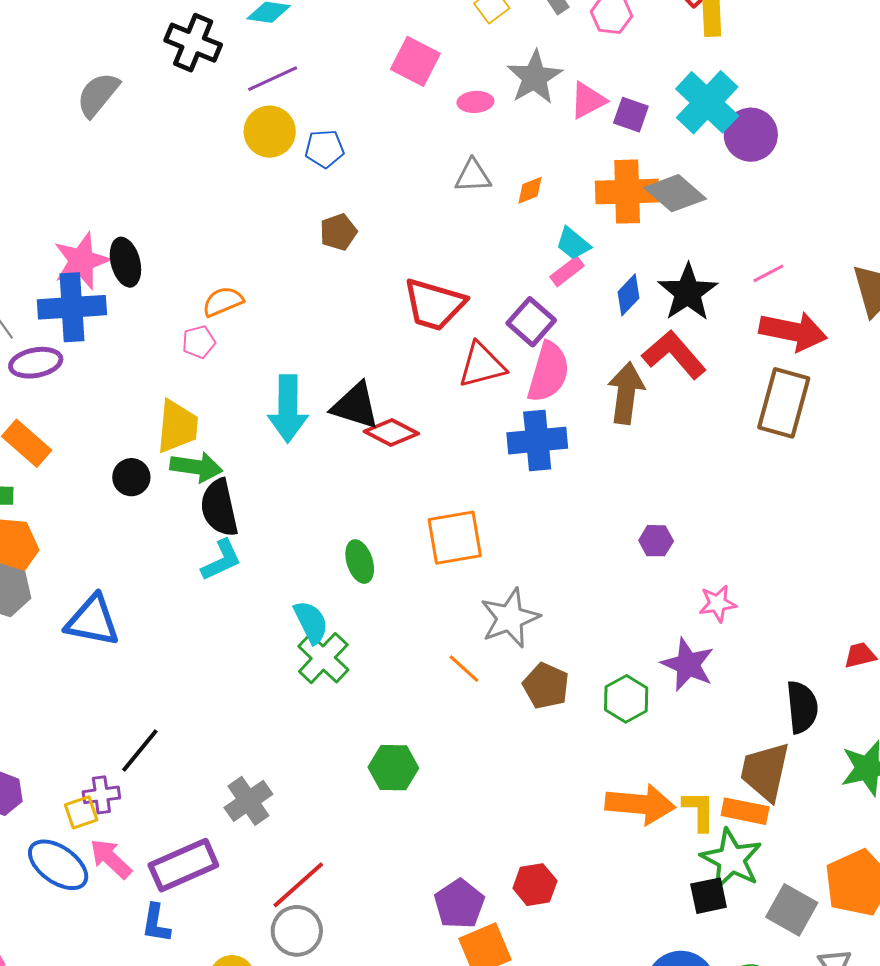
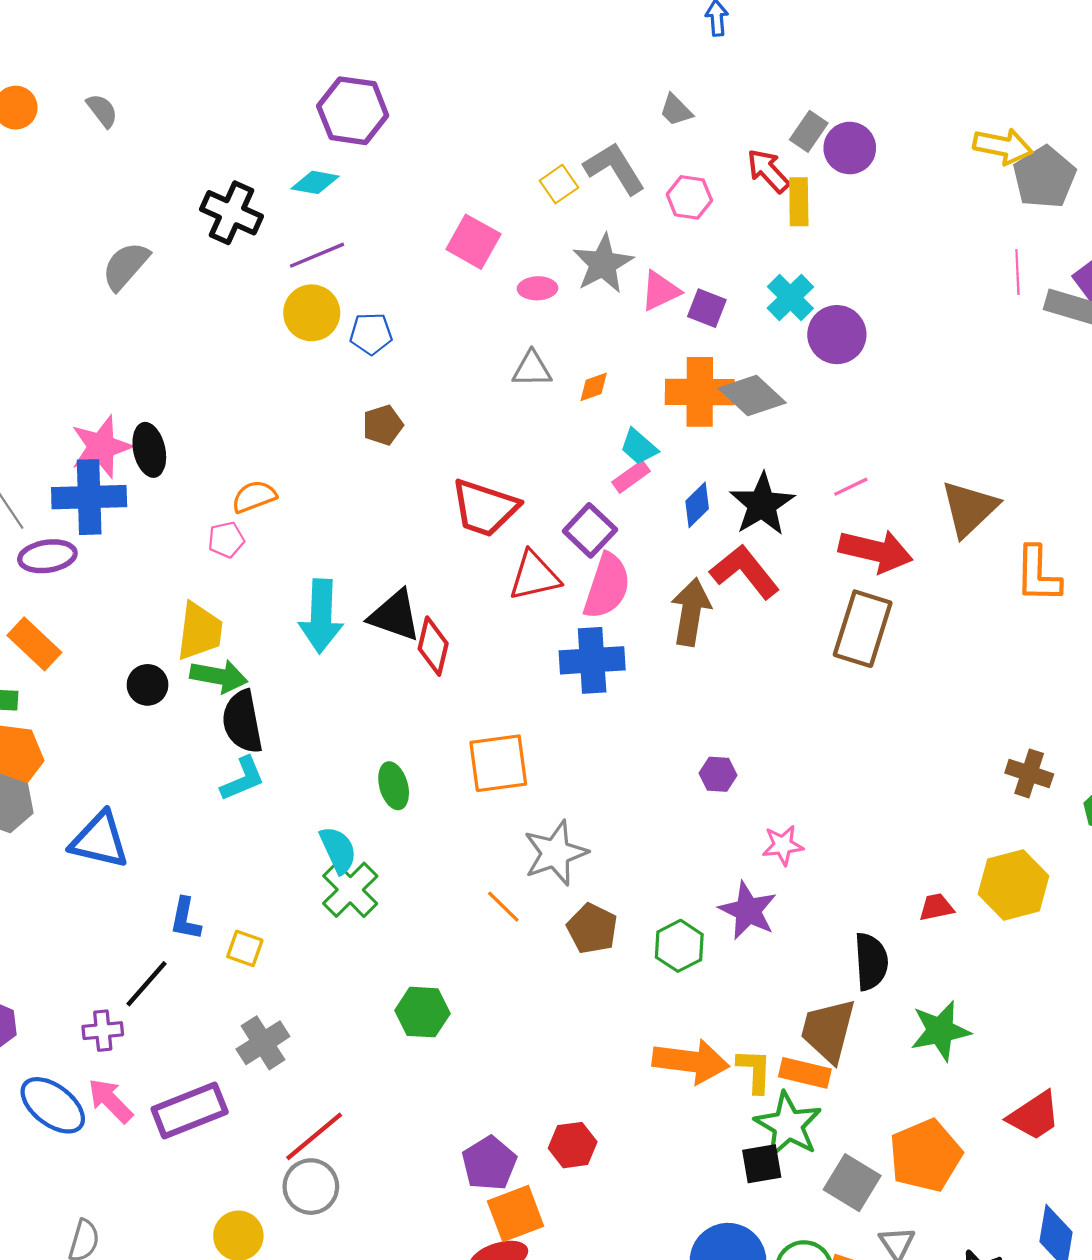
cyan cross: (707, 102) -> (790, 298), size x0.7
red diamond: (391, 433) -> (433, 646), turned 74
yellow square: (81, 812) -> (245, 948), moved, turned 36
blue L-shape: (156, 923) -> (185, 919), moved

